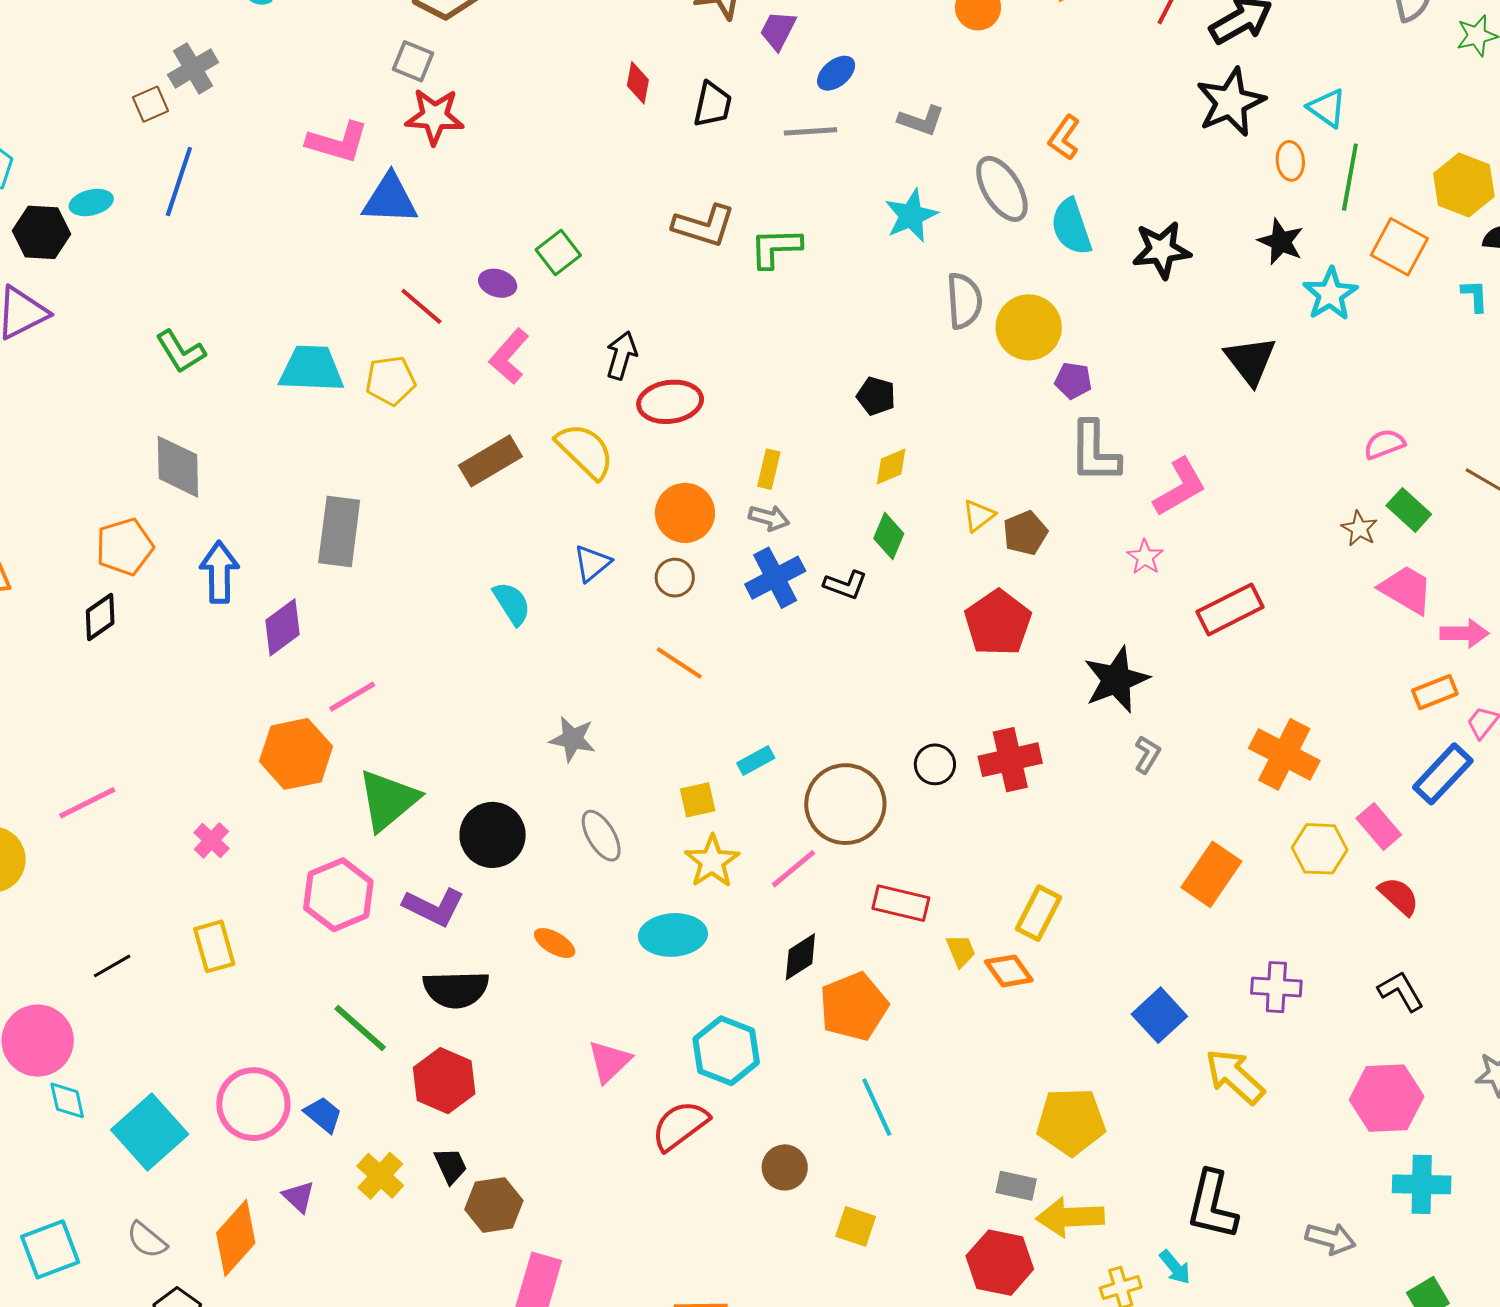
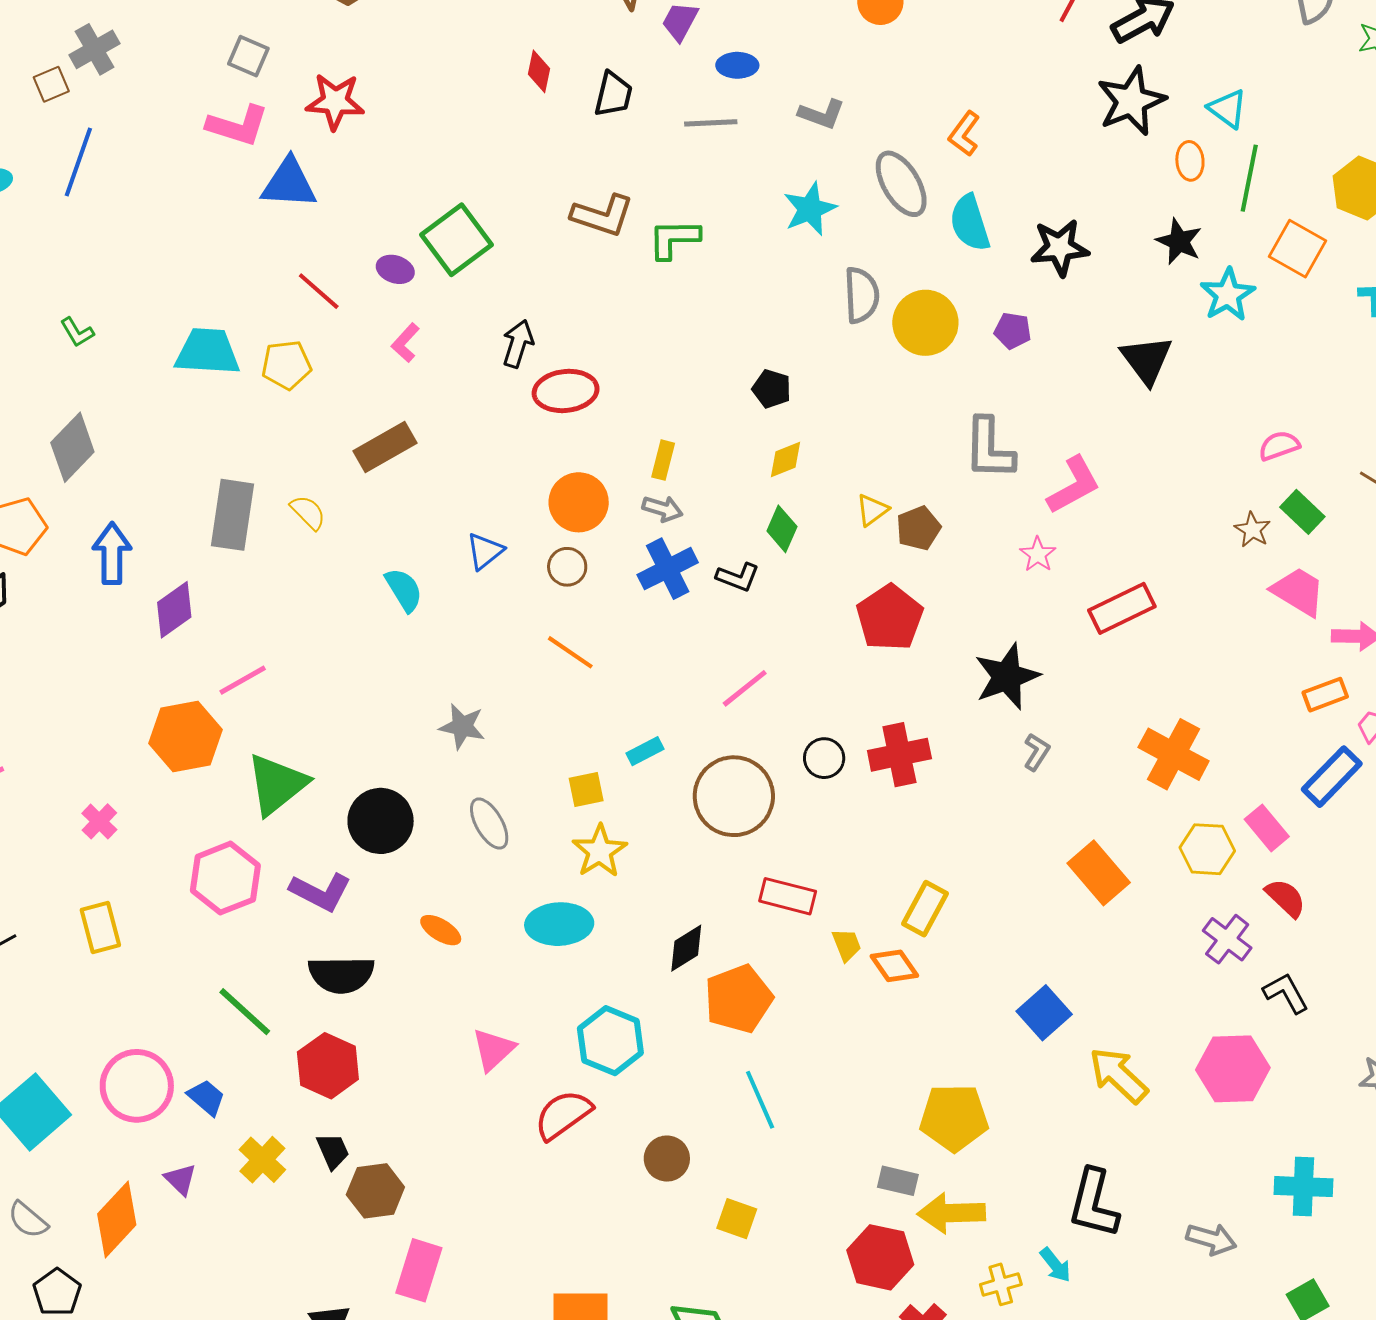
gray square: (413, 61) -> (248, 56), moved
blue ellipse: (836, 73) -> (737, 65), turned 39
green square: (558, 253) -> (456, 240), size x1.6
green L-shape: (181, 352) -> (77, 332), size x0.7
pink L-shape: (509, 356) -> (405, 343), size x0.7
purple pentagon: (1073, 381) -> (1013, 331), moved
yellow semicircle: (585, 451) -> (308, 512), moved, size x0.6
gray diamond: (178, 467) -> (72, 447), turned 44
pink line: (793, 869) -> (745, 688), moved
orange rectangle: (1211, 874) -> (1099, 873), turned -76
purple cross: (1276, 987) -> (1227, 939), moved, turned 33
pink hexagon: (1387, 1098) -> (1233, 1069), moved

